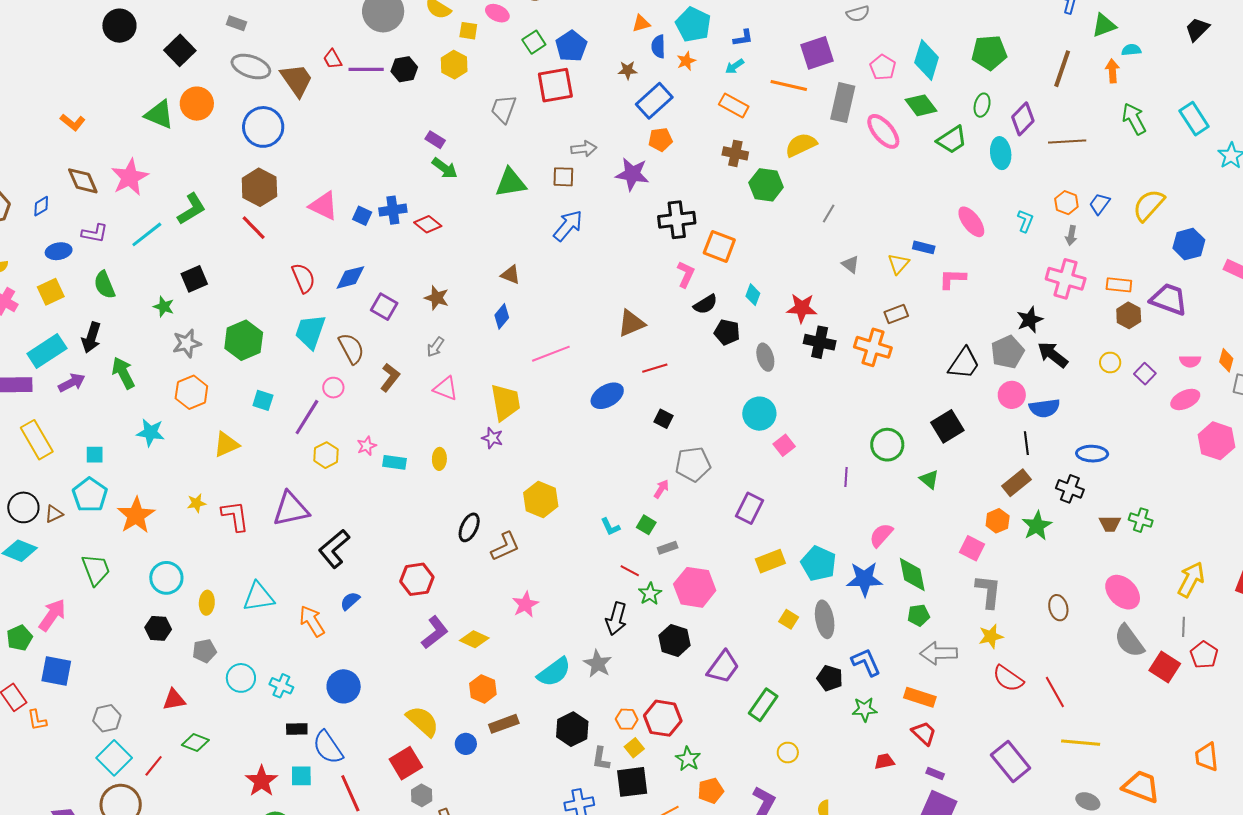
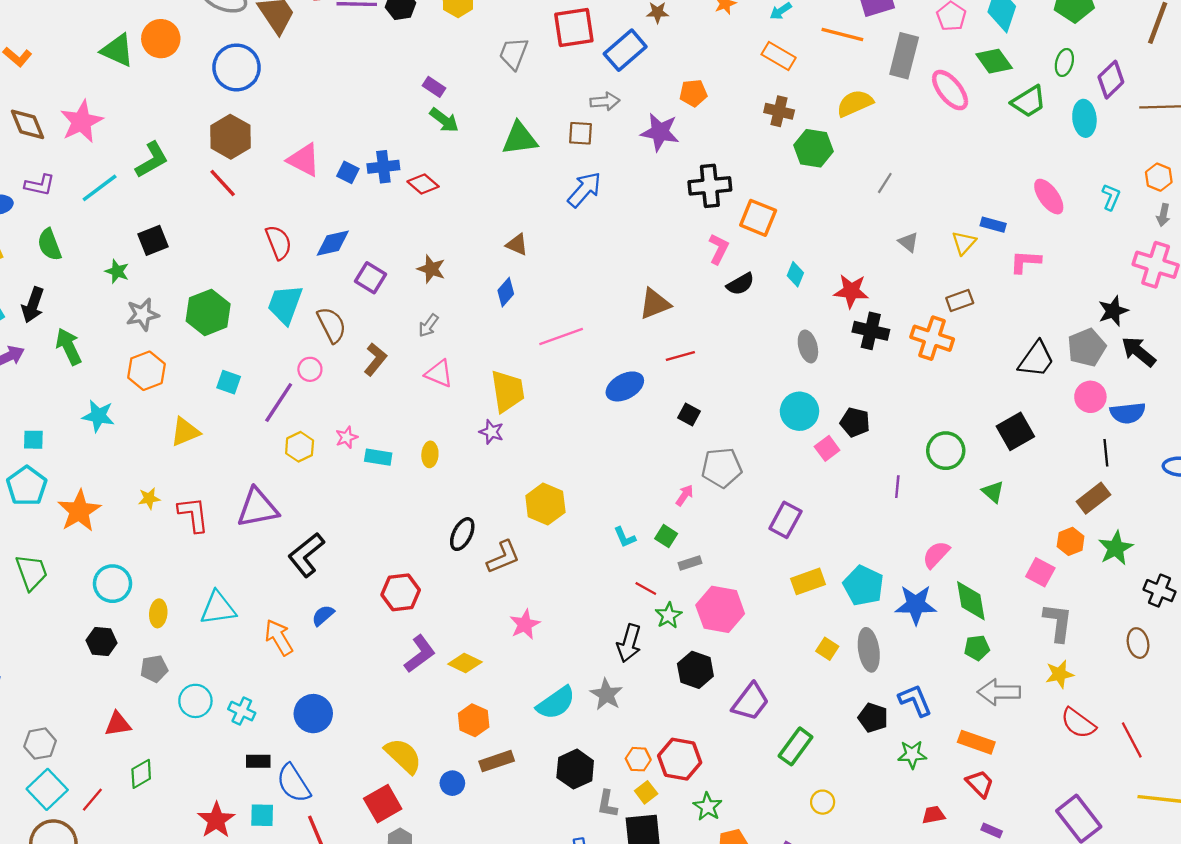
blue rectangle: (654, 101) -> (625, 50), moved
black pentagon: (727, 332) -> (855, 422), moved
black cross: (1070, 489) -> (1159, 591), moved
green diamond: (195, 743) -> (141, 774), turned -52

